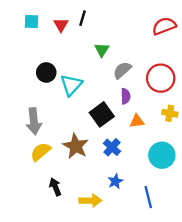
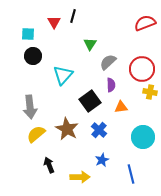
cyan square: (32, 21) -> (28, 34), moved
black circle: (46, 72) -> (33, 56), moved
yellow cross: (170, 113) -> (150, 92), moved

